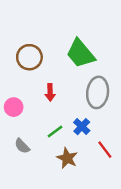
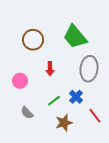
brown star: (67, 158) -> (64, 123), turned 30

